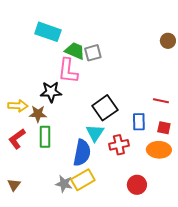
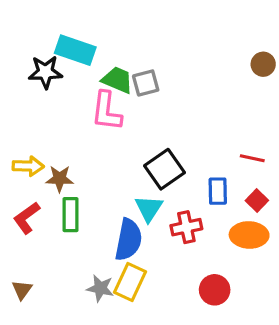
black star: (51, 92) -> (45, 72), moved
red square: (164, 128) -> (257, 201), turned 32
yellow rectangle: (83, 180) -> (130, 282), turned -35

